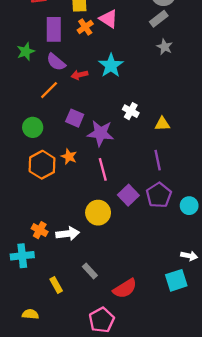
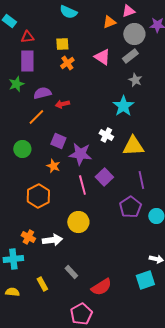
pink triangle: (109, 19) -> (102, 57), moved
purple rectangle: (54, 29) -> (27, 61), moved
purple semicircle: (56, 62) -> (42, 93), turned 126
cyan star: (111, 66) -> (123, 106), moved
yellow triangle: (162, 124) -> (133, 146), size x1.6
orange star: (69, 157) -> (53, 166), moved
purple line: (158, 160) -> (141, 180), moved
orange hexagon: (42, 165) -> (38, 196), moved
purple square: (128, 195) -> (104, 177), moved
yellow semicircle: (30, 314) -> (12, 292), moved

